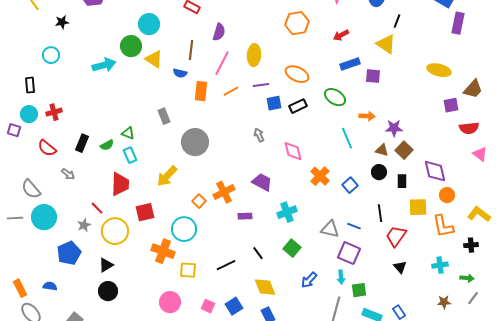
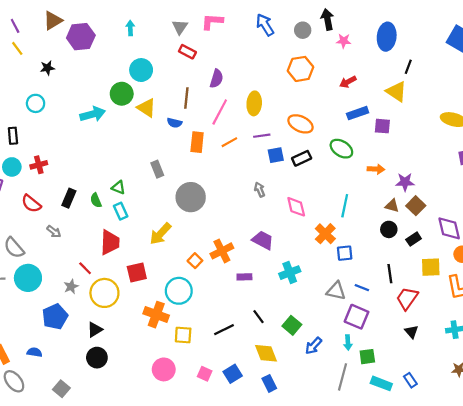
cyan line: (347, 138) -> (345, 206), moved, turned 35
green semicircle: (107, 145) -> (96, 200), turned 96
black rectangle: (402, 181) -> (414, 239), turned 56
blue square: (350, 185) -> (345, 253), moved, turned 35
green square: (292, 248) -> (292, 325), moved

